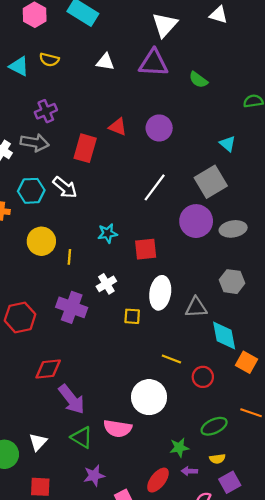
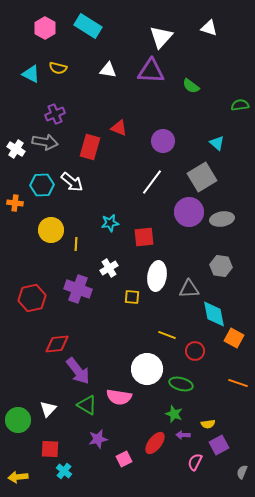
purple circle: (159, 128) -> (163, 141), moved
green ellipse: (214, 426) -> (181, 384), moved, turned 40
green star: (179, 448) -> (174, 414), turned 30

